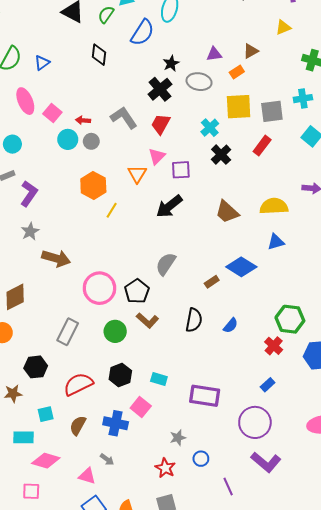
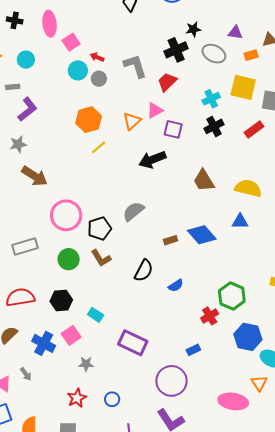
gray rectangle: (68, 332) -> (25, 247), turned 30
gray star: (178, 438) -> (86, 364), moved

